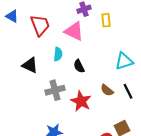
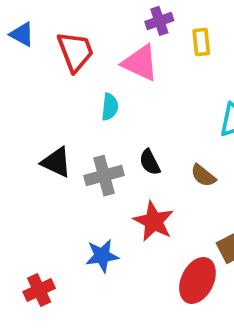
black triangle: (30, 65) -> (56, 162), moved
black semicircle: (79, 66) -> (150, 162), moved
red star: (81, 101) -> (154, 221), moved

